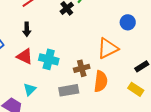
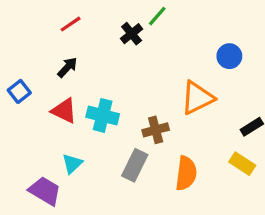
black arrow: (27, 29) -> (67, 67), turned -136
orange semicircle: (101, 81) -> (186, 173), moved
gray rectangle: (69, 90) -> (135, 165), turned -54

